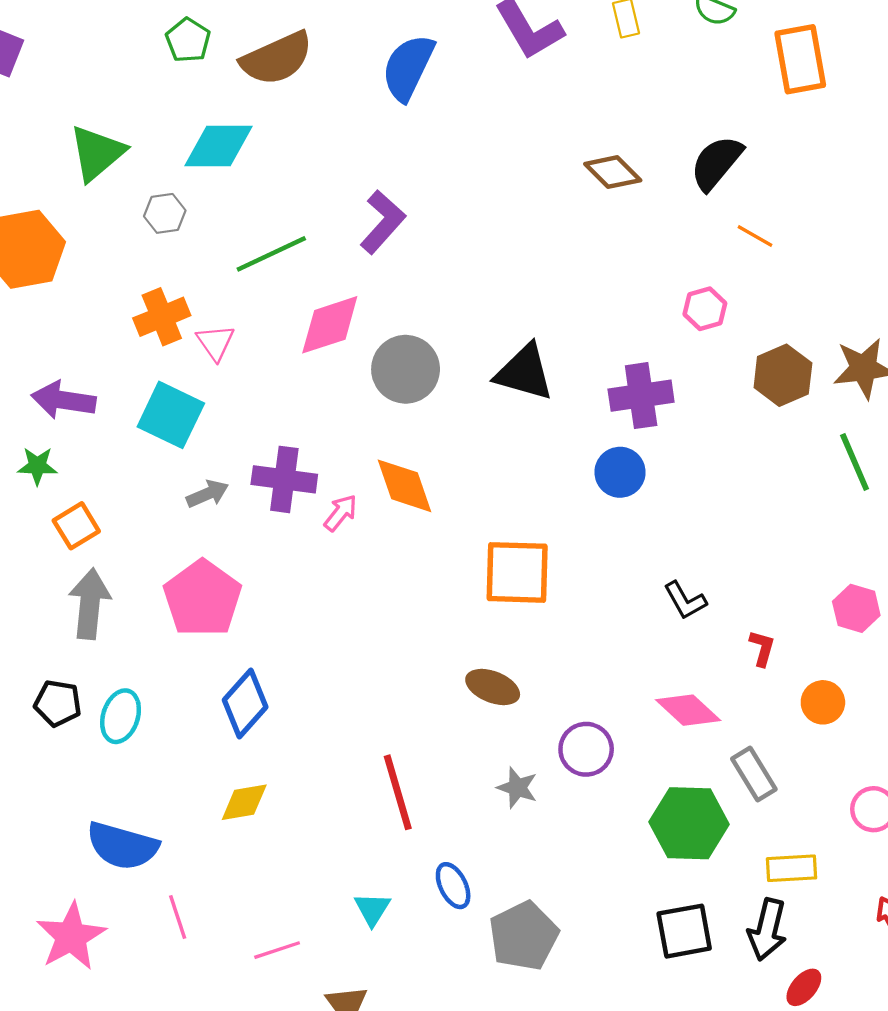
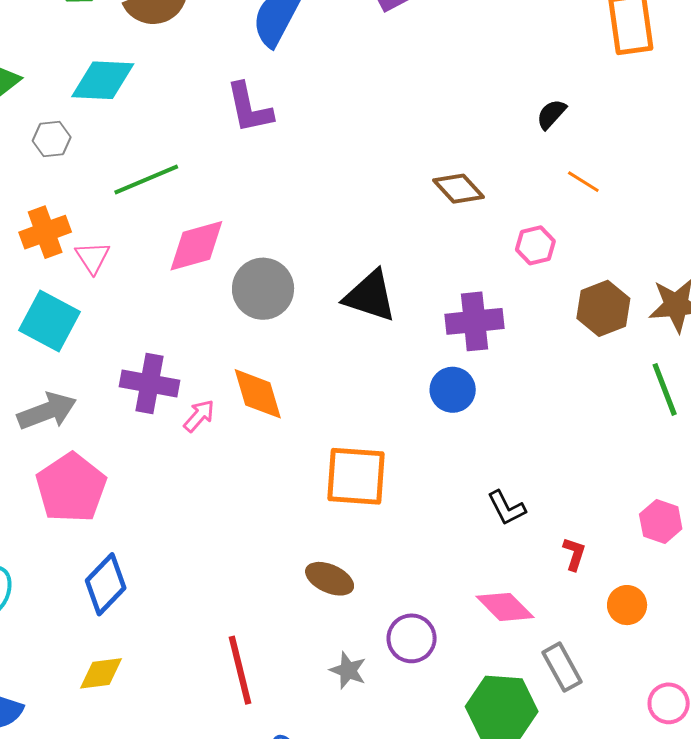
black semicircle: (716, 163) -> (551, 114), size x0.6
brown diamond: (613, 172) -> (458, 189), moved
purple L-shape: (383, 222) -> (249, 108), moved, turned 124
gray arrow: (208, 494) -> (47, 411), moved, size x1.5

